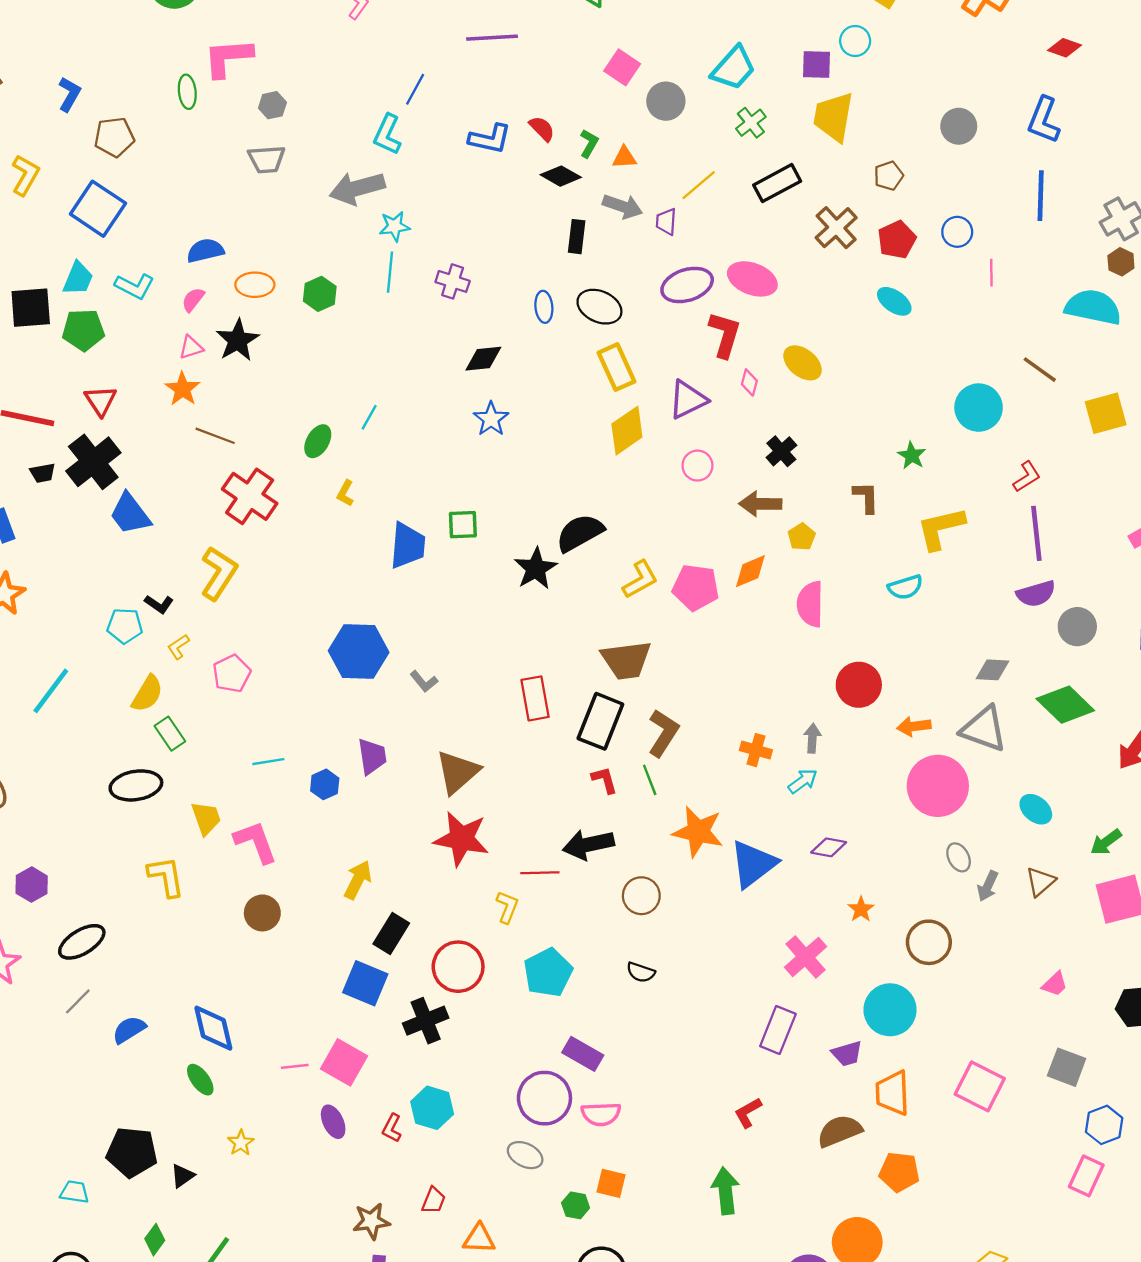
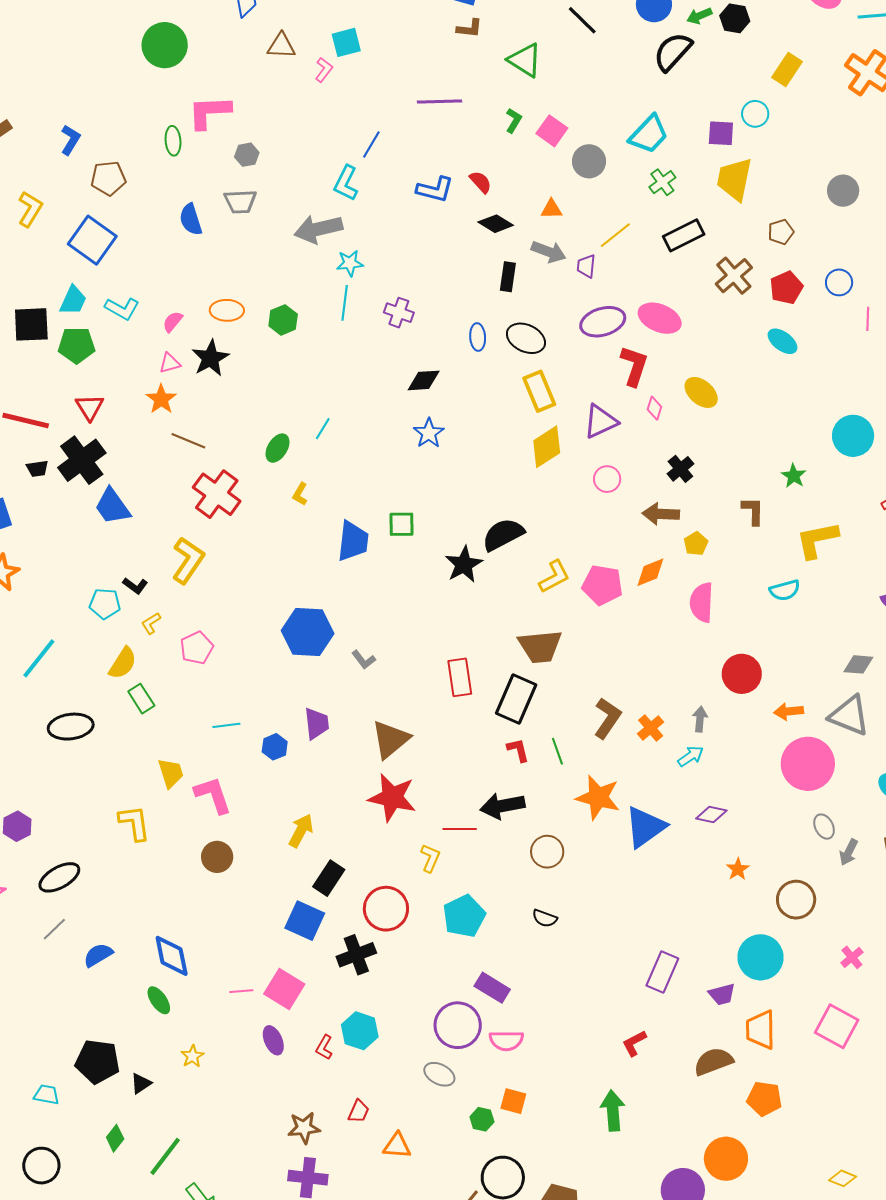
green L-shape: (589, 143) -> (514, 120), moved
blue semicircle: (205, 251) -> (191, 219), moved, turned -96
brown L-shape: (663, 733) -> (607, 718), moved
orange cross: (756, 750) -> (651, 728), turned 32
black ellipse: (136, 785) -> (71, 727), moved
pink cross: (806, 957) -> (852, 957), moved, size x0.6

